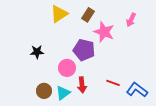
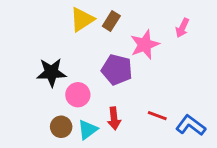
brown rectangle: (88, 15) -> (111, 21), moved
pink star: (104, 32) -> (145, 45), turned 30
black star: (37, 52) -> (51, 72), size x1.5
pink circle: (67, 68) -> (78, 95), moved

